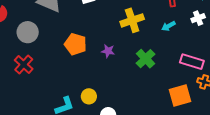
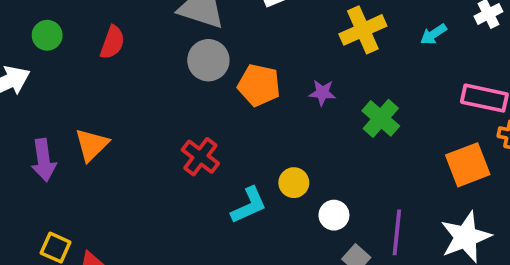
gray circle: (28, 32) -> (208, 60), moved
green cross: (146, 59) -> (381, 118), moved
red cross: (24, 65) -> (200, 157), moved

